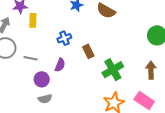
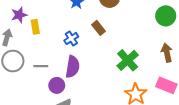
brown rectangle: (88, 51) -> (99, 28), moved
purple semicircle: (60, 65) -> (73, 67), size x1.5

